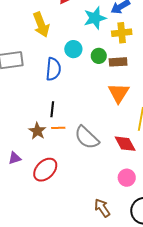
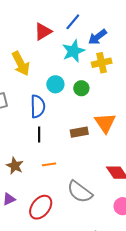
brown rectangle: (118, 62) -> (79, 132), moved
black line: (52, 109) -> (39, 134), moved
brown star: (37, 131) -> (15, 166), moved
gray semicircle: (87, 138) -> (80, 192), moved

